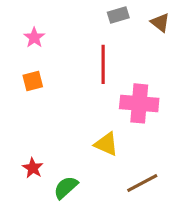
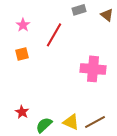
red line: (103, 64) -> (54, 35), moved, turned 30
yellow triangle: (106, 144) -> (71, 122), moved

